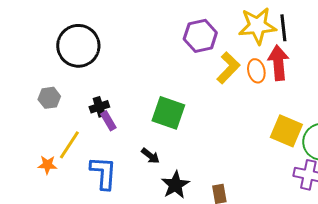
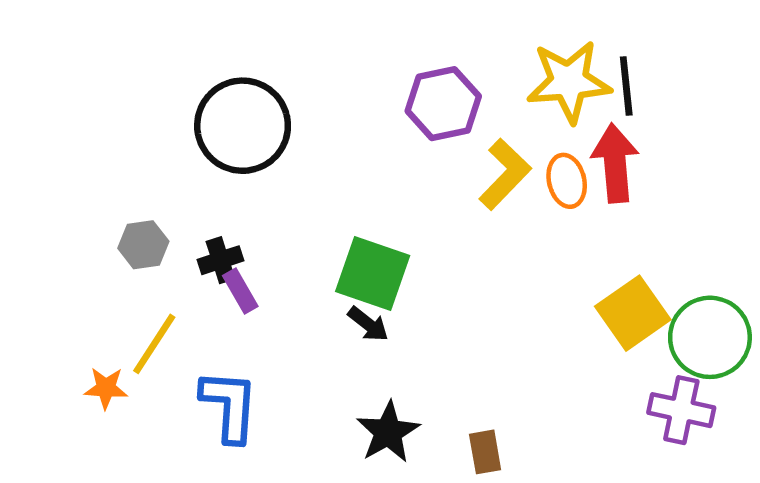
black circle: (78, 46) -> (243, 126), moved
gray hexagon: (49, 98) -> (143, 245), moved
yellow square: (286, 131) -> (633, 313), turned 32
black arrow: (150, 156) -> (368, 324), moved

